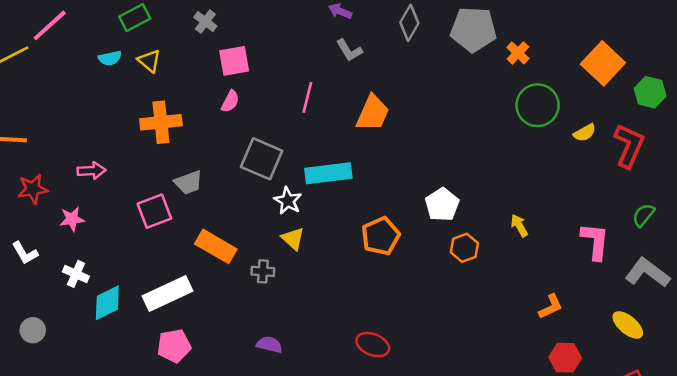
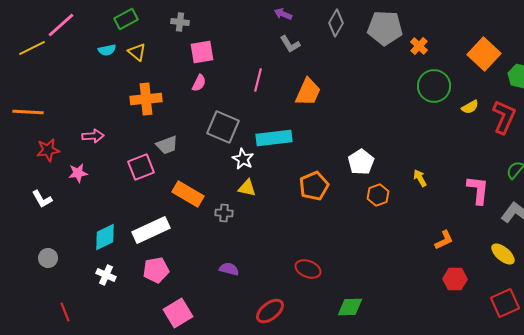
gray cross: (205, 22) -> (180, 22), turned -30
yellow triangle: (293, 239) -> (247, 188), turned -30
white cross: (76, 274) -> (106, 275), moved

